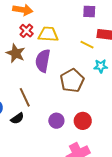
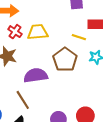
purple semicircle: (43, 61) -> (36, 75), moved, turned 80
brown pentagon: (72, 81) -> (65, 60), moved

